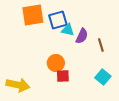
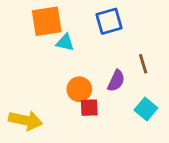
blue square: (58, 20) -> (109, 21), moved
cyan triangle: (68, 30) -> (65, 42), moved
purple semicircle: (82, 36) -> (116, 81), moved

